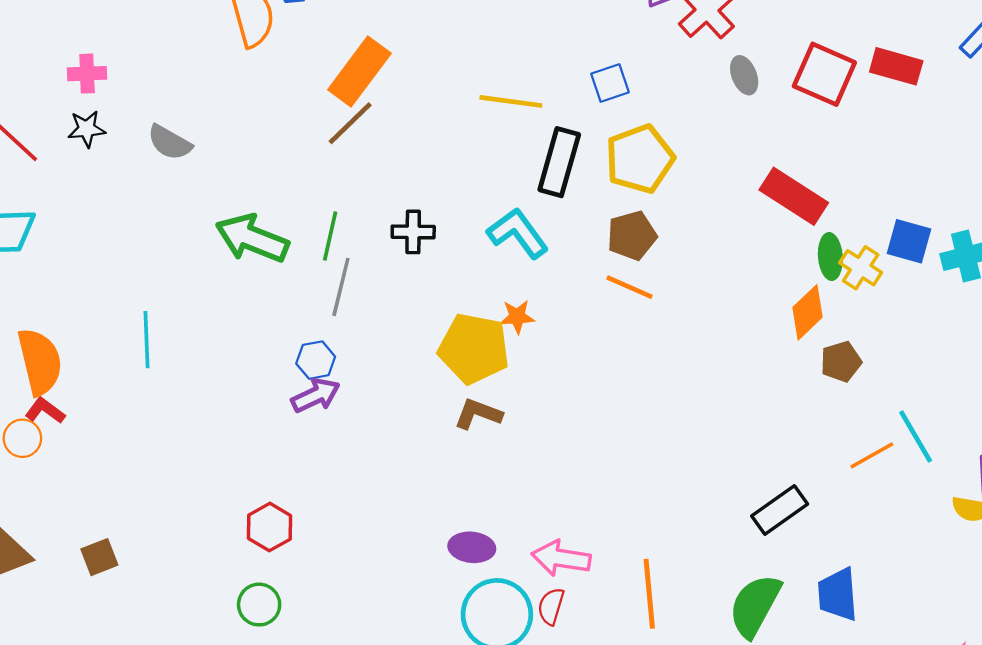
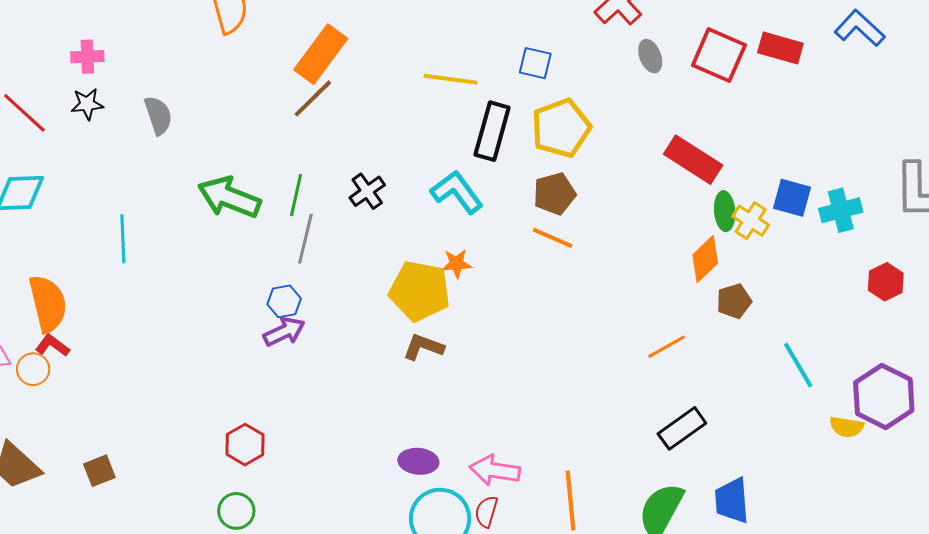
blue square: (610, 83) -> (535, 63), turned 32
gray semicircle: (170, 142) -> (158, 115), turned -138
black cross: (413, 232) -> (367, 191), turned -36
cyan line: (146, 340) -> (123, 239), moved
orange line: (872, 455) -> (666, 347), moved

